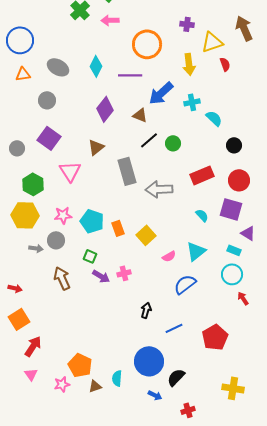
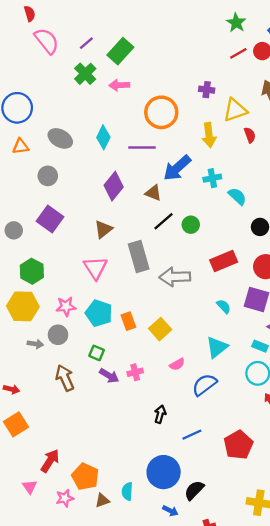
pink triangle: (70, 171) -> (95, 268), moved
pink semicircle: (169, 256) -> (177, 364), moved
red arrow: (33, 346) -> (50, 461), moved

